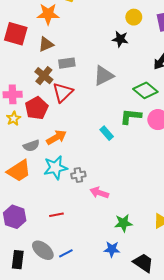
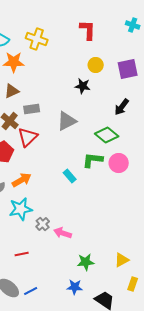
gray cross: (78, 175) -> (43, 224), moved, turned -32

